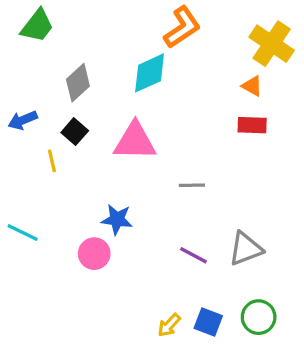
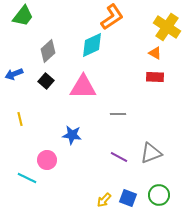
yellow line: (52, 161) -> (20, 119), moved
cyan line: (23, 232) -> (27, 178), moved
pink circle: (94, 254) -> (47, 160), moved

